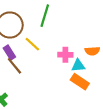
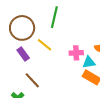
brown line: (14, 66) -> (32, 80), moved

